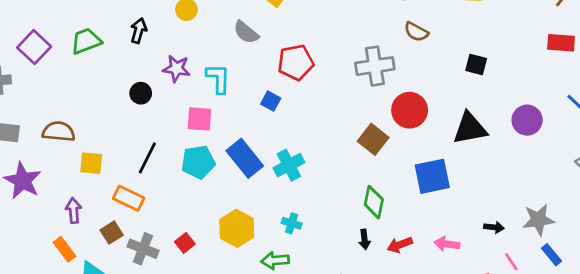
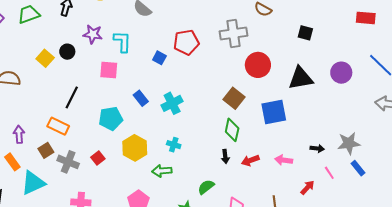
red pentagon: (296, 62) -> (186, 42), moved
brown square: (373, 139) -> (234, 98), moved
blue rectangle: (245, 158) -> (141, 98), size x0.6
cyan pentagon: (198, 162) -> (111, 118), moved
yellow square: (91, 163) -> (45, 58), moved, turned 36

